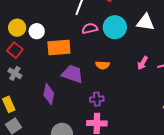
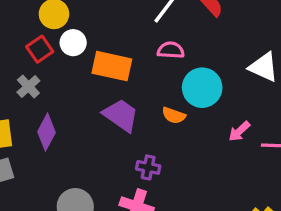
cyan circle: (115, 27) -> (202, 88), moved
white circle: (37, 31) -> (73, 43), moved
purple diamond: (49, 94) -> (47, 132), moved

